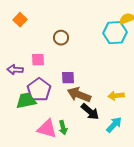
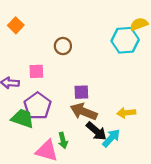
purple square: (68, 78) -> (81, 92), moved
green trapezoid: (26, 101) -> (23, 119), turned 30
cyan arrow: (114, 125) -> (111, 138), moved
green arrow: (63, 128) -> (63, 140), moved

